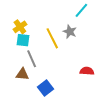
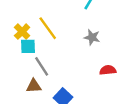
gray star: (70, 32) -> (92, 37), moved
yellow line: (52, 38) -> (48, 28), moved

